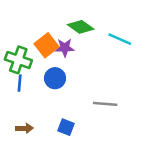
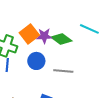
green diamond: (81, 27) -> (61, 39), moved
gray line: (105, 104) -> (63, 71), moved

